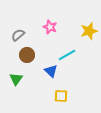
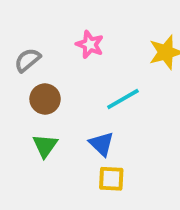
blue triangle: (51, 71) -> (101, 144), moved
green triangle: (16, 79) -> (45, 146), moved

